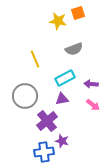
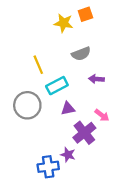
cyan rectangle: (65, 78) -> (57, 86), moved
purple arrow: (91, 84) -> (96, 79), moved
purple cross: (47, 121) -> (84, 133), moved

